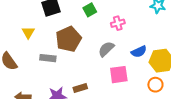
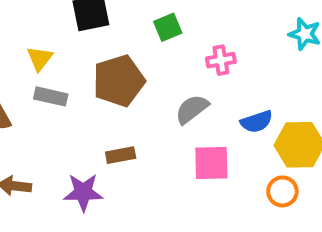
gray rectangle: (48, 58) -> (51, 96), moved
brown rectangle: (80, 88) -> (121, 155), moved

